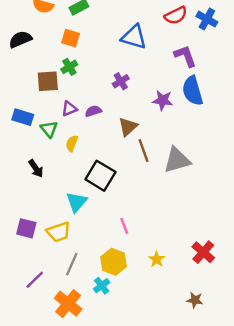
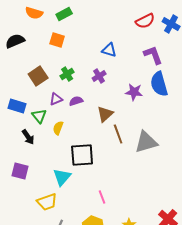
blue triangle: (134, 37) -> (109, 50), moved, size x0.7
green cross: (69, 67) -> (67, 74), moved
brown square: (48, 81) -> (38, 76), turned -30
black arrow: (36, 169) -> (28, 137), moved
black square: (100, 176) -> (82, 155), turned -35
purple square: (26, 228) -> (20, 171), moved

